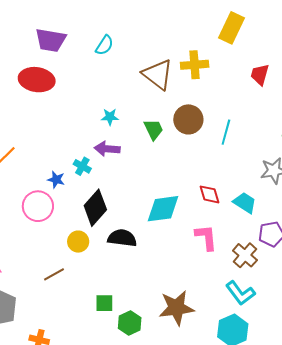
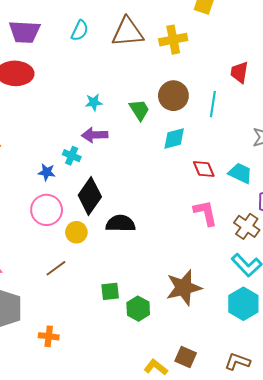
brown triangle: (158, 74) -> (128, 32), moved, turned -36
red trapezoid: (260, 75) -> (239, 72), moved
pink circle: (38, 206) -> (47, 210), moved
cyan diamond: (163, 209) -> (174, 138), moved, size x0.7

